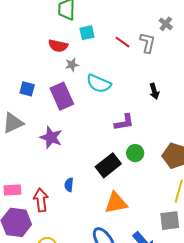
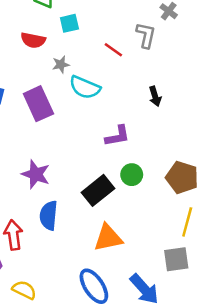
red line: (122, 42) -> (113, 50), moved
gray star: (72, 65) -> (61, 65), moved
purple star: (51, 137) -> (36, 174), moved
blue semicircle: (69, 185) -> (49, 215), size x1.6

